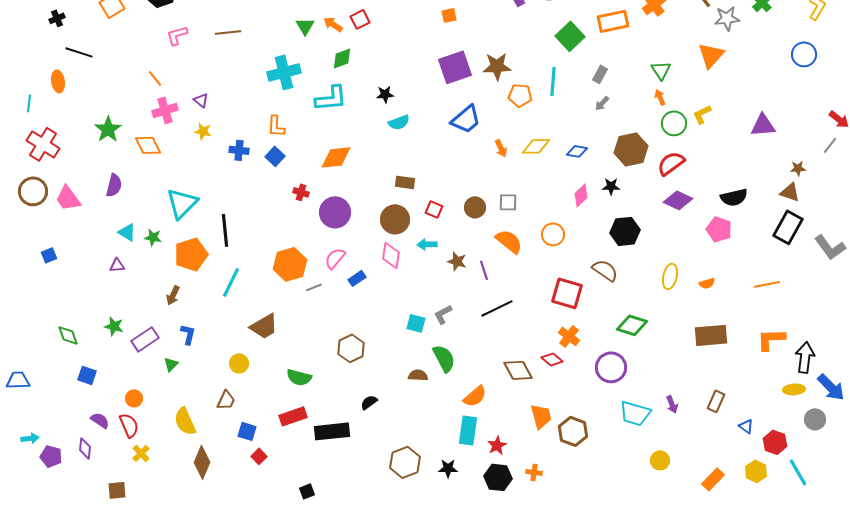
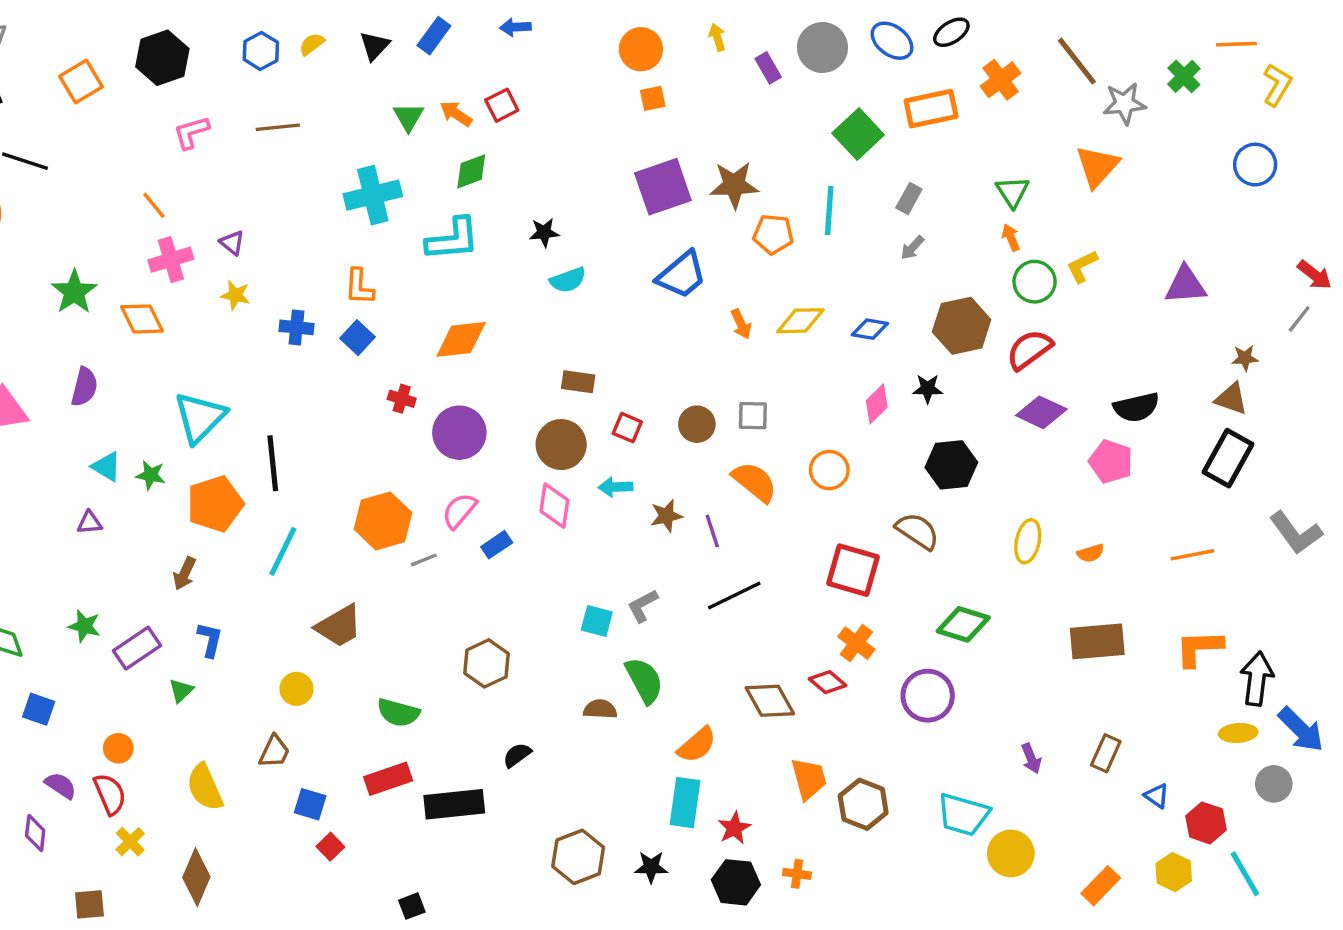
gray L-shape: (830, 247) -> (1296, 533), moved
brown star: (457, 261) -> (666, 516), turned -30
cyan trapezoid: (635, 413) -> (963, 814), moved
yellow circle: (660, 460) -> (1011, 853), size x1.4
brown diamond: (202, 462) -> (196, 877), moved

